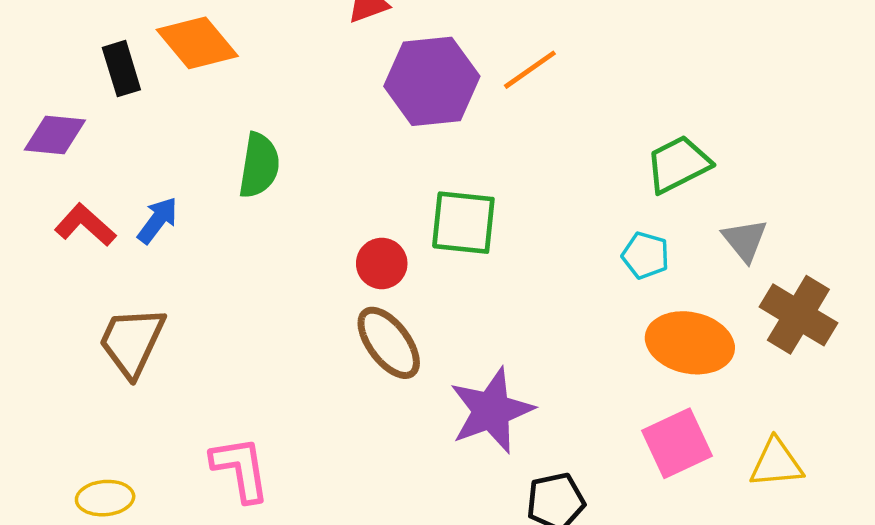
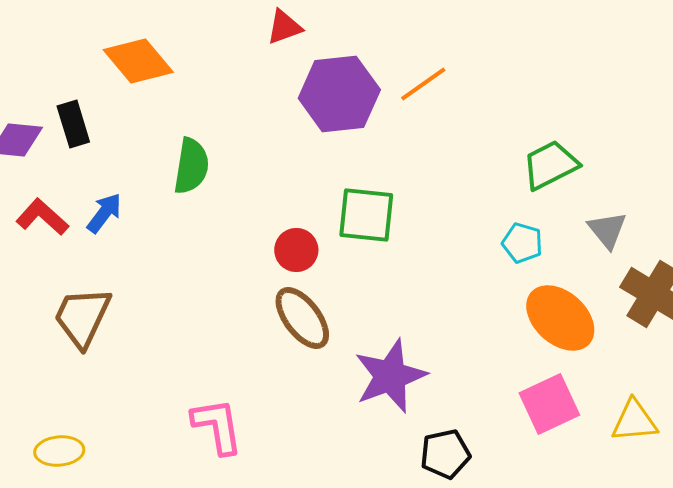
black rectangle: (121, 69) -> (73, 124), moved
orange ellipse: (690, 343) -> (560, 318), turned 30
pink L-shape: (240, 469) -> (217, 426), moved

